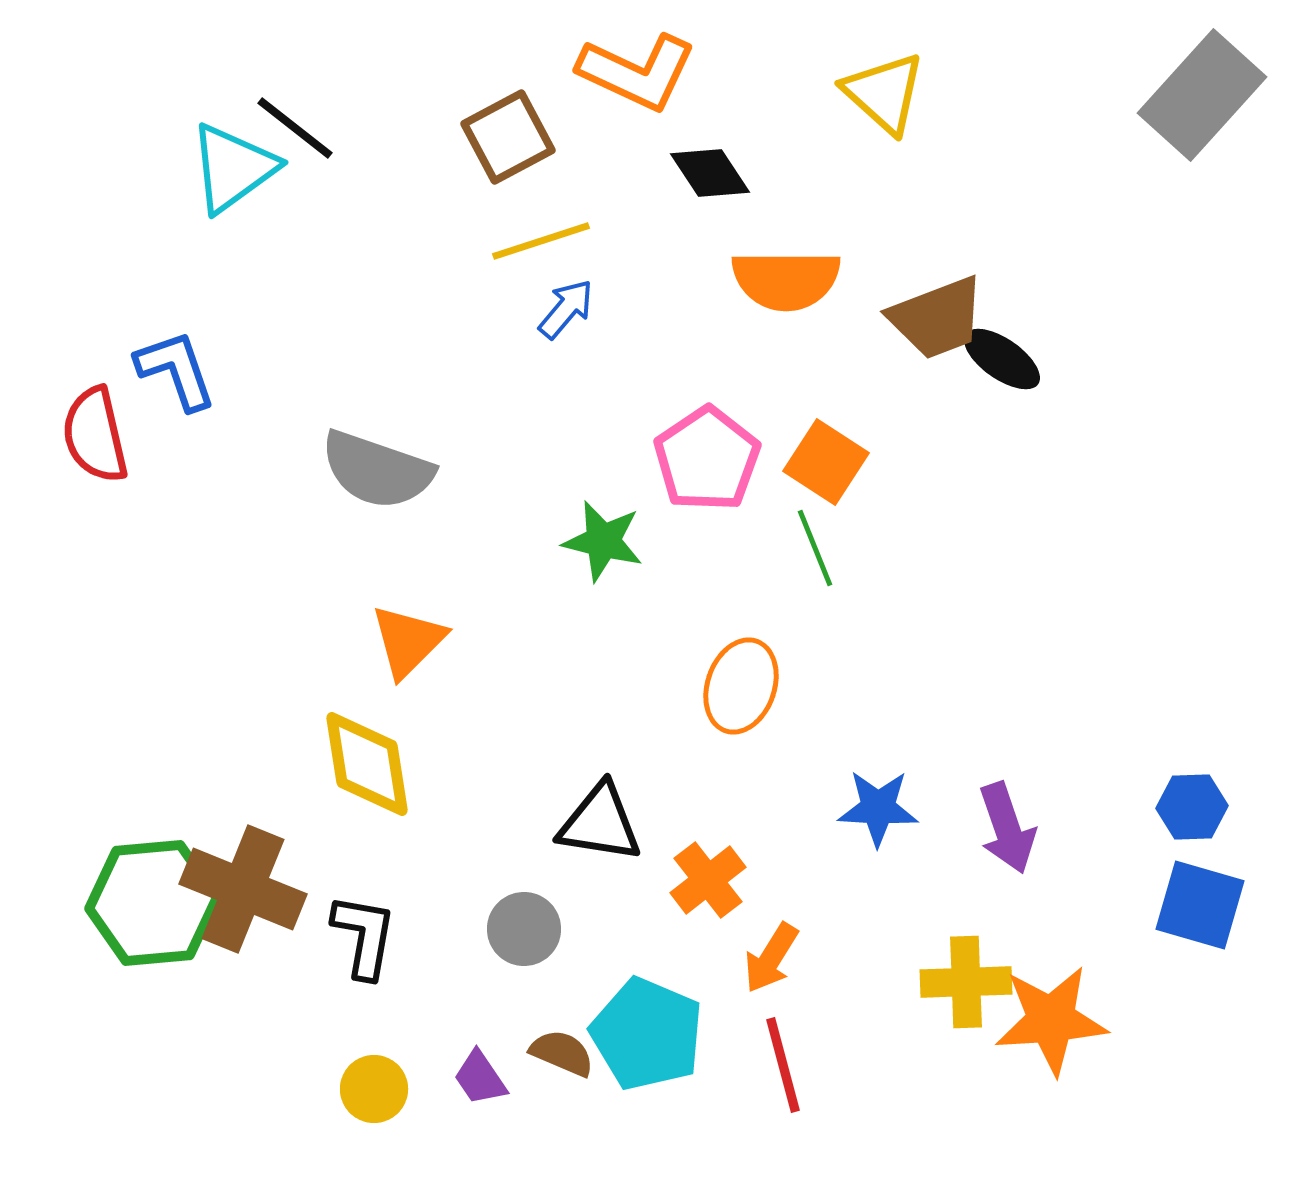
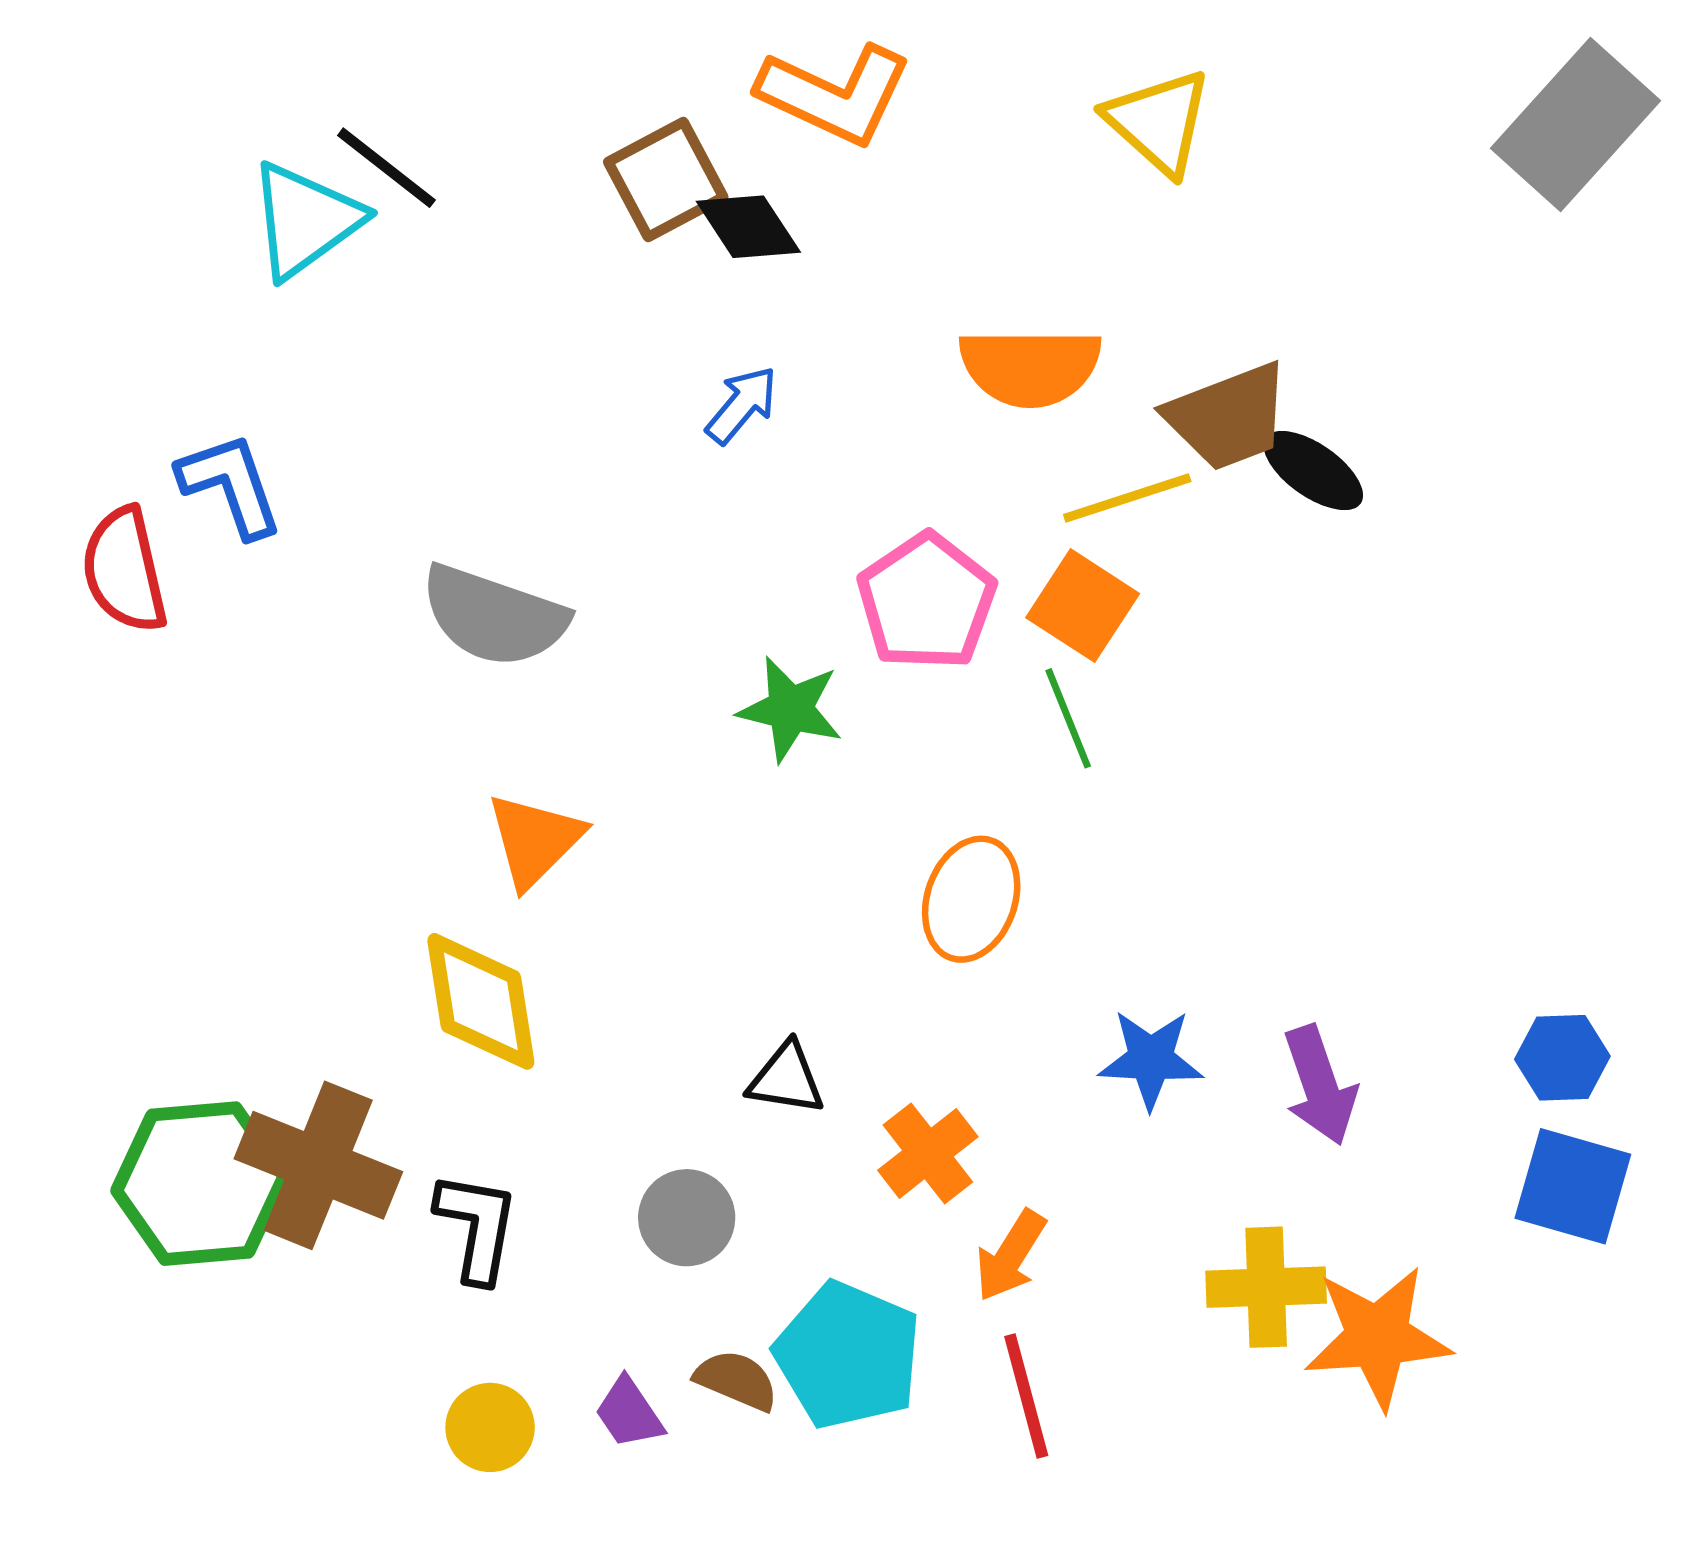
black diamond: (710, 173) -> (748, 227), moved
yellow line: (541, 241) -> (1127, 498), moved
black triangle: (600, 823) -> (786, 1079), size x0.7

